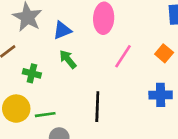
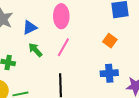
pink line: (123, 56) -> (63, 47), moved

